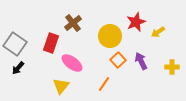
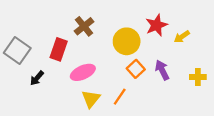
pink ellipse: (72, 63) -> (83, 72), turned -60
black arrow: (18, 68) -> (37, 78), moved
yellow triangle: (61, 86) -> (91, 99), moved

